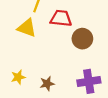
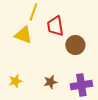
red trapezoid: (61, 18) -> (55, 26), turned -105
brown star: (47, 84) -> (50, 82), moved

